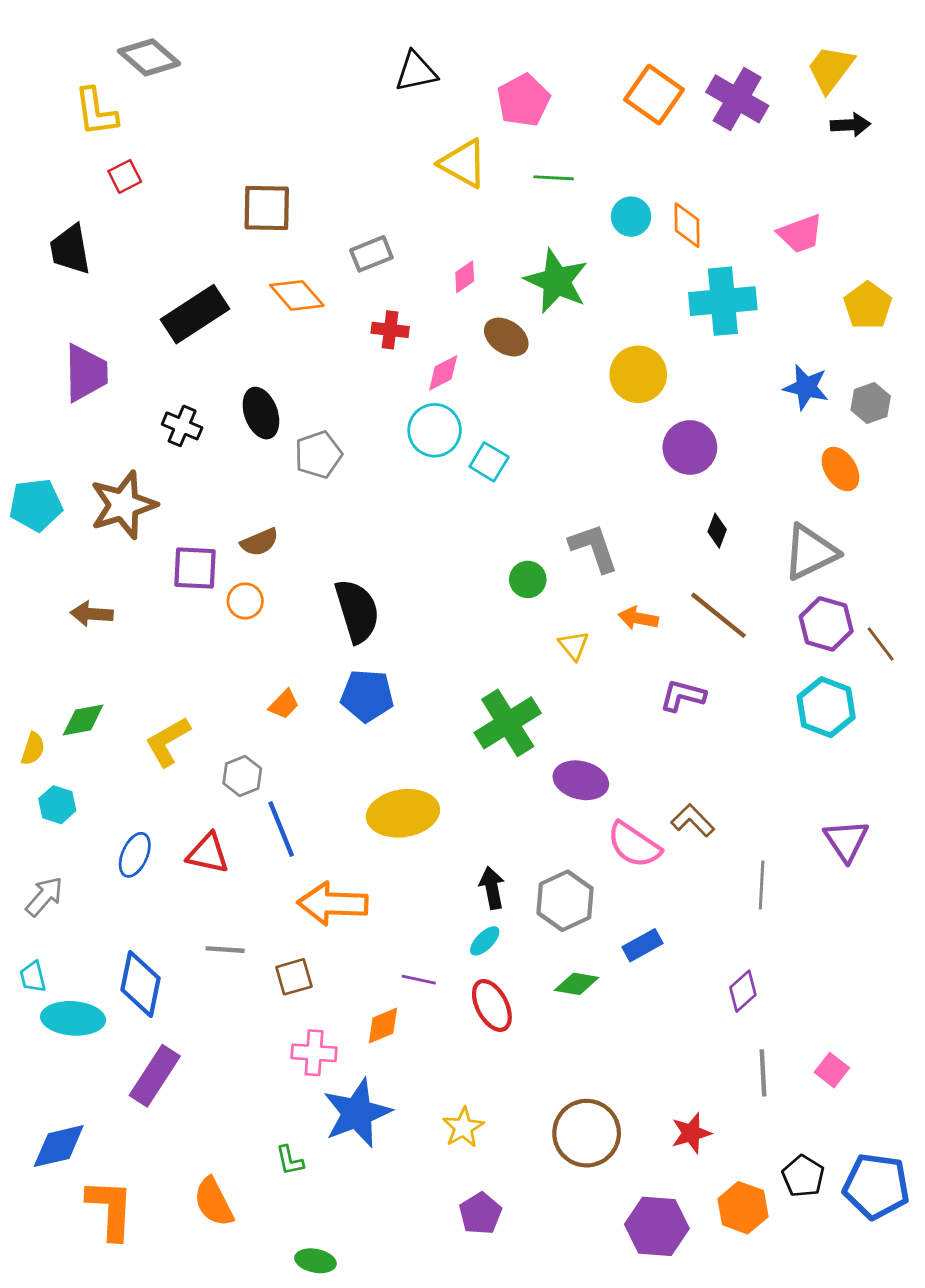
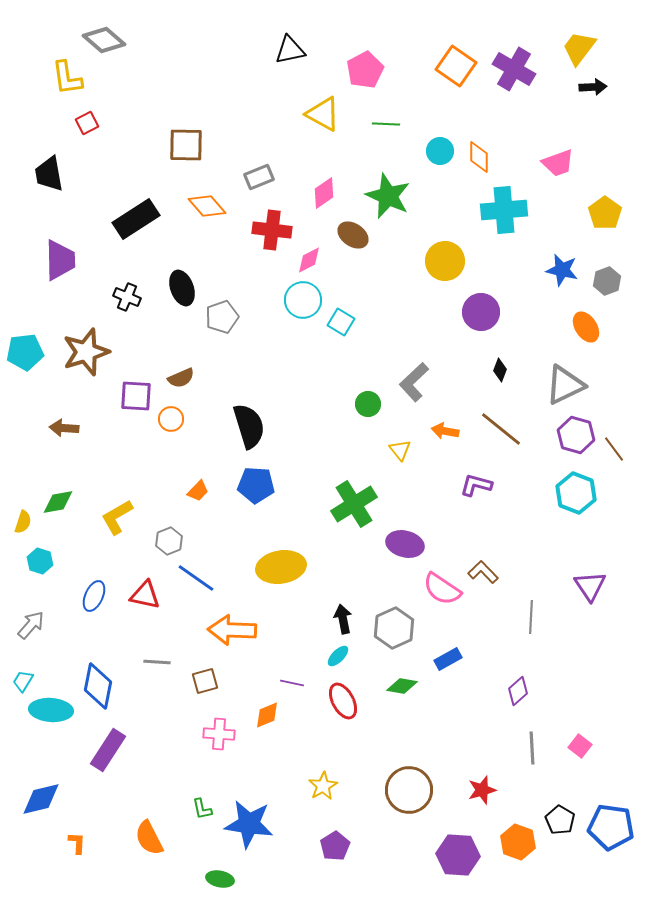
pink diamond: (465, 277) -> (324, 193), size x1.4
red cross: (390, 330) -> (272, 230), size x1.5
gray L-shape: (594, 548) -> (414, 382), turned -114
blue line: (281, 829) -> (196, 578), turned -33
cyan trapezoid: (33, 977) -> (23, 681), turned 45
blue star: (357, 1113) -> (249, 824), moved, turned 30
orange L-shape: (110, 1209) -> (77, 843), size x0.5

